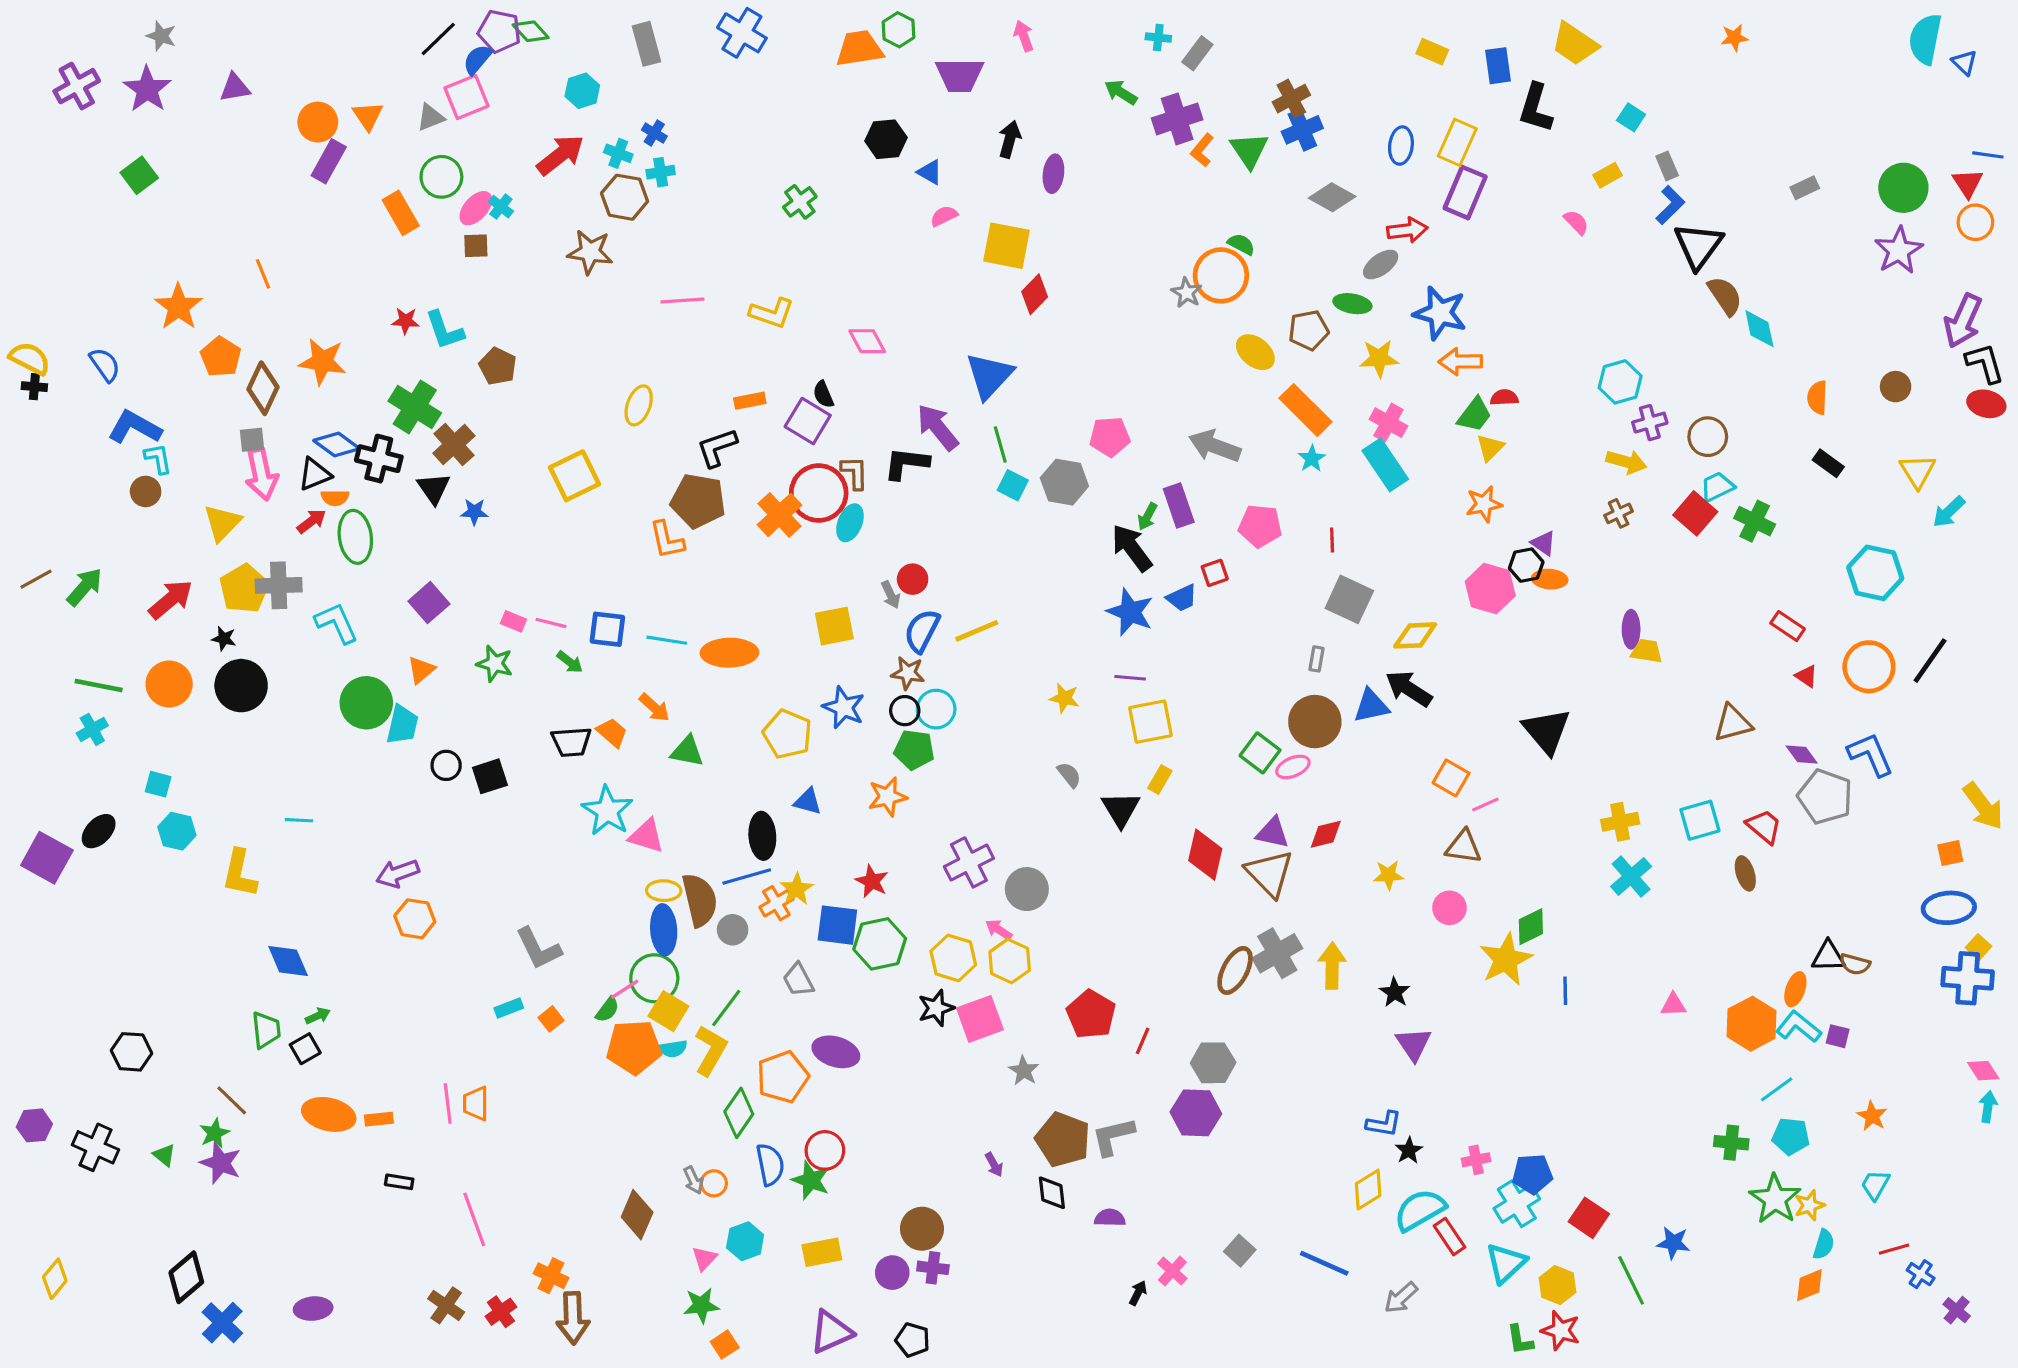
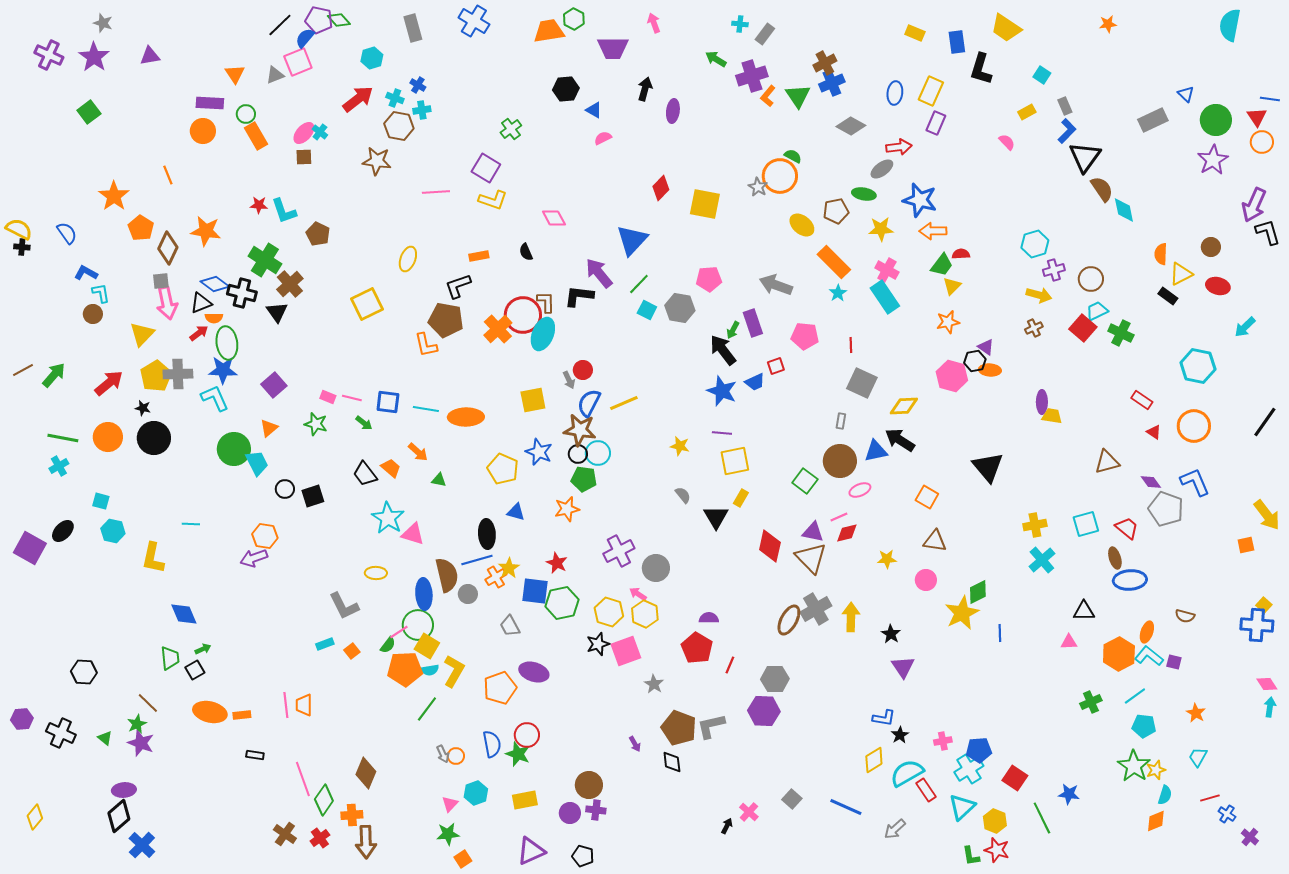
blue triangle: (1964, 63) -> (1186, 94), moved
purple cross: (77, 86) -> (49, 55), turned -36
orange circle: (318, 122) -> (203, 131), moved
purple rectangle: (329, 161) -> (210, 103), turned 64
green circle: (441, 177) -> (246, 114), moved, size x0.7
gray rectangle: (1805, 188) -> (1153, 120), size x1.6
purple rectangle: (1465, 192) -> (936, 123), size x0.7
yellow square: (1006, 246) -> (705, 204), moved
red ellipse: (1986, 404) -> (1218, 286), moved
purple square: (808, 421) -> (486, 168), moved
blue L-shape: (135, 427) -> (86, 273), size x0.7
green line: (1000, 445) -> (639, 284), turned 60
yellow triangle: (1918, 471) -> (1181, 274), moved, turned 35
blue star: (474, 512) -> (223, 370), moved, size x1.6
cyan ellipse: (850, 523) -> (543, 334), size x1.4
black line: (1930, 661) -> (1265, 422), moved
brown star: (908, 673) -> (580, 430), size x1.5
cyan trapezoid: (402, 725) -> (257, 463), turned -40
black trapezoid: (571, 742) -> (365, 474), turned 56
green triangle: (687, 751) -> (439, 480), size x0.7
pink ellipse: (1293, 767) -> (860, 490), moved
pink line: (1485, 805) -> (839, 517), moved
yellow ellipse: (664, 891) -> (376, 573), moved
blue ellipse: (1949, 908) -> (1130, 580), moved
orange hexagon: (415, 919) -> (265, 536), moved
black triangle: (1828, 956) -> (1084, 611), moved
green line: (726, 1008) -> (427, 709), moved
green diamond: (739, 1113) -> (324, 800), moved
green cross: (1731, 1143) -> (1091, 702), moved, turned -30
brown diamond: (637, 1215) -> (366, 773), moved
purple semicircle: (1110, 1218) -> (709, 618), moved
orange cross: (551, 1276) -> (352, 815), turned -30
purple ellipse: (313, 1309) -> (124, 790), moved

